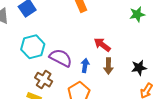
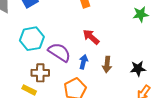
red arrow: (102, 45) -> (91, 37), moved
brown cross: (44, 80) -> (40, 73), turned -36

